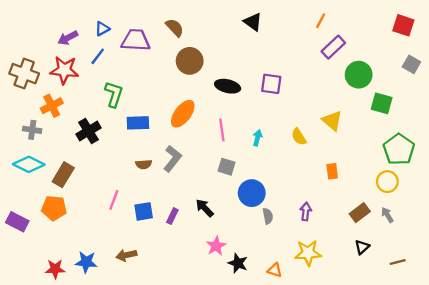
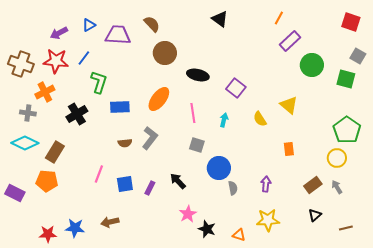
blue line: (98, 56) -> (84, 58), moved
purple square: (271, 84) -> (236, 88), moved, turned 30
green square: (382, 103) -> (346, 79), moved

